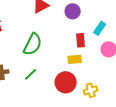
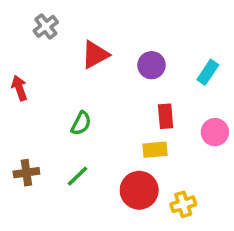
cyan rectangle: (100, 28) -> (208, 72), moved
green semicircle: (33, 44) -> (81, 123), size x0.6

